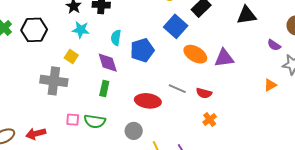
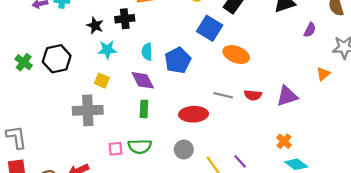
purple semicircle: (274, 45) -> (310, 30), moved, turned -88
purple triangle: (224, 58) -> (287, 96), moved
orange cross: (210, 119) -> (284, 141), moved

